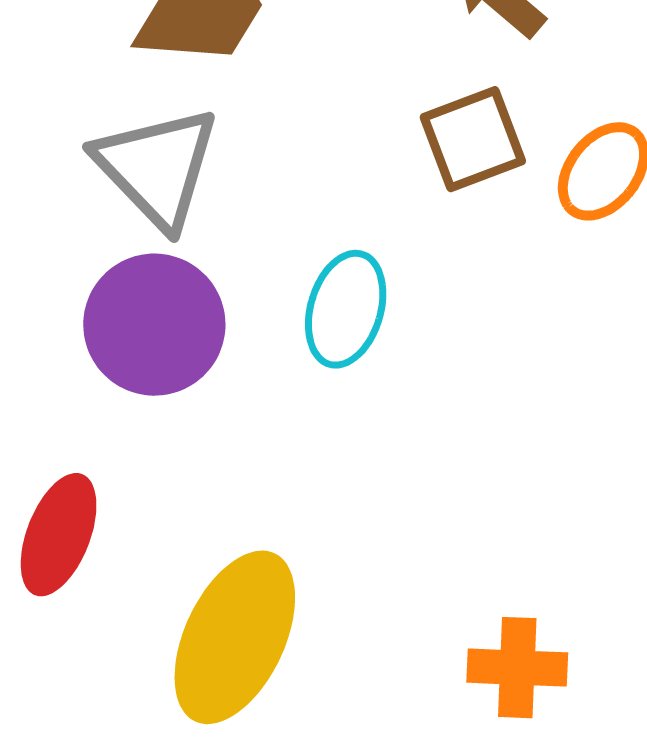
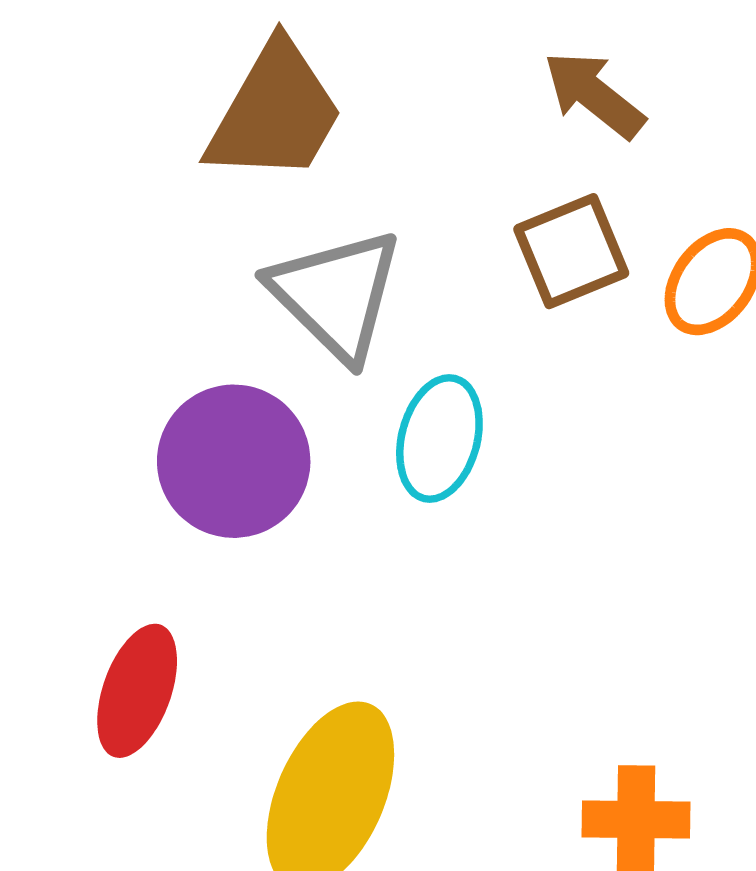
gray triangle: (157, 167) -> (336, 295), moved

